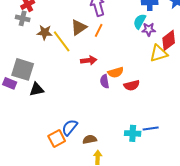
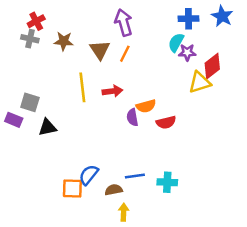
brown triangle: (79, 27) -> (100, 50), turned -30
brown star: (45, 32) -> (64, 41), moved
yellow line: (62, 41) -> (82, 87), moved, turned 30
gray square: (23, 69) -> (30, 102), size x0.7
blue line: (151, 128) -> (135, 176), moved
orange square: (57, 138) -> (72, 189), turned 30

